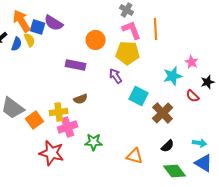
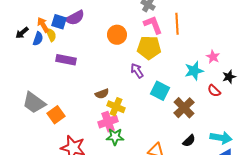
orange arrow: (22, 21) -> (43, 25), moved, size x0.7
purple semicircle: (54, 23) -> (75, 18), turned -60
purple rectangle: (76, 65) -> (66, 60), moved
yellow cross: (59, 112) -> (116, 107), moved, turned 30
pink cross: (68, 127) -> (108, 122), moved
cyan arrow: (200, 143) -> (221, 138), size x1.5

